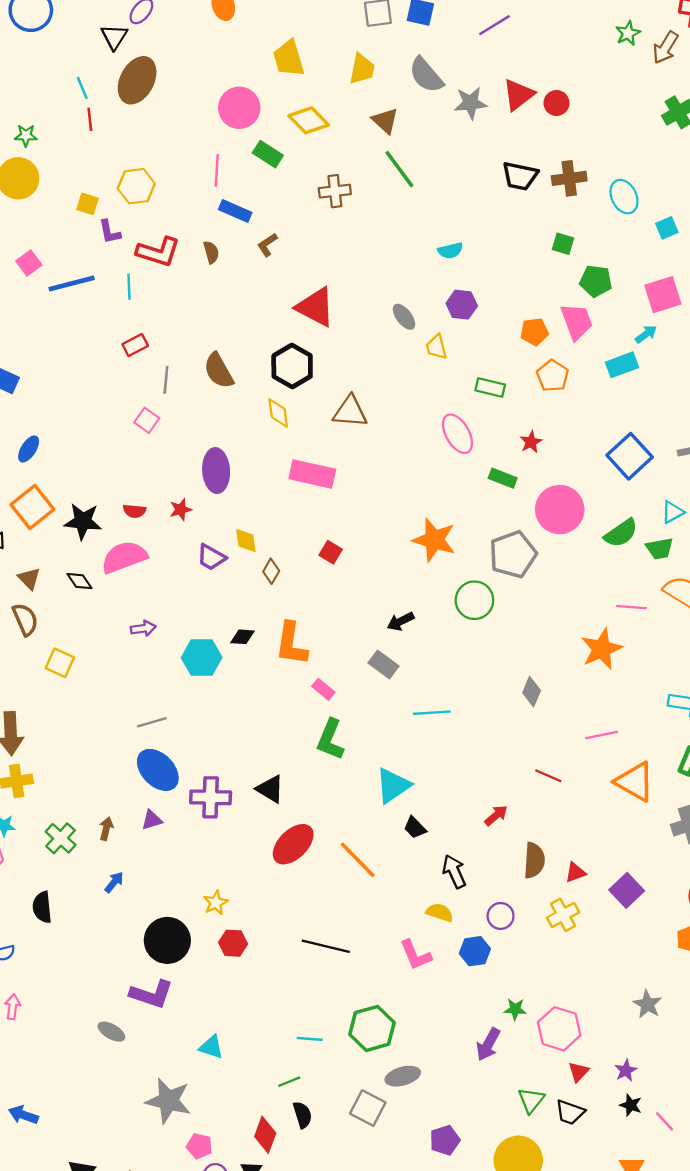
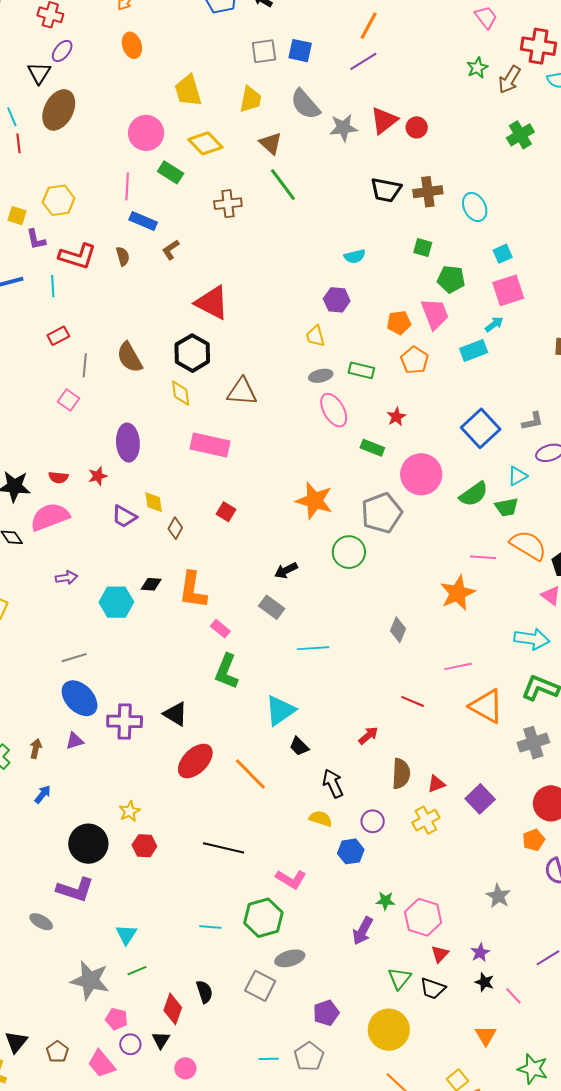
cyan square: (667, 228) -> (503, 254), moved
cyan semicircle: (450, 251) -> (355, 256), moved
gray ellipse: (404, 317) -> (321, 376), moved, turned -65
pink L-shape: (416, 955) -> (291, 879), moved, turned -36
cyan triangle: (211, 1047) -> (126, 934), turned 45
green line: (289, 1082) -> (137, 971), moved

